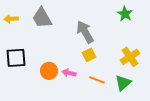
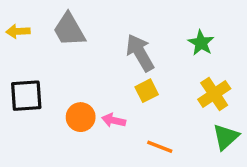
green star: (125, 14) -> (201, 43), moved
orange line: (97, 80) -> (160, 147), moved
green triangle: (123, 83) -> (226, 137), moved

